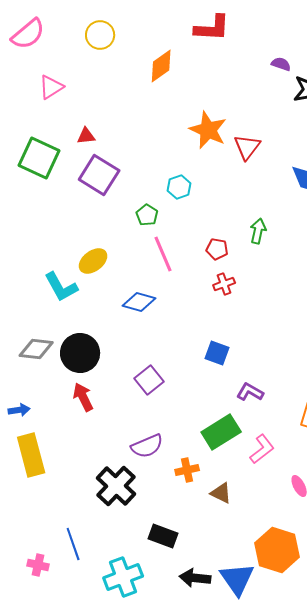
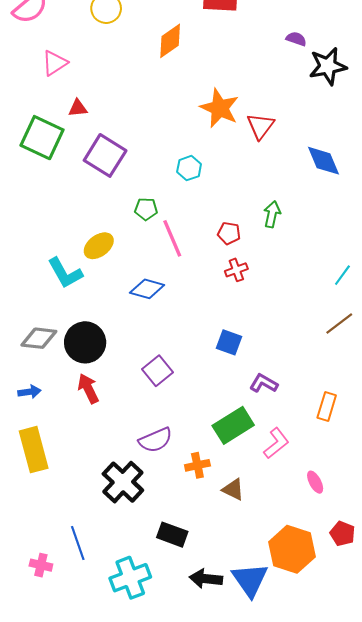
red triangle: (86, 136) -> (78, 108), moved
green pentagon: (147, 215) -> (146, 209), moved, turned -30
blue arrow: (19, 410) -> (29, 392), moved

